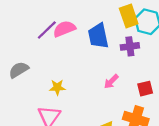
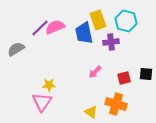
yellow rectangle: (129, 16) -> (98, 20), moved
gray semicircle: (19, 70) -> (16, 49), moved
yellow star: (57, 87) -> (49, 85), moved

